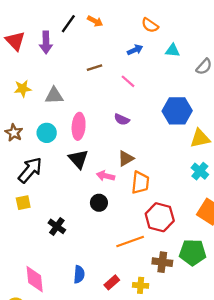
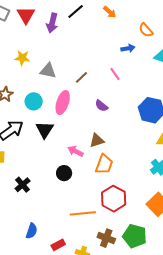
orange arrow: (95, 21) -> (110, 12), moved
brown line: (94, 68) -> (81, 77), moved, turned -40
black triangle: (78, 159) -> (45, 130), moved

